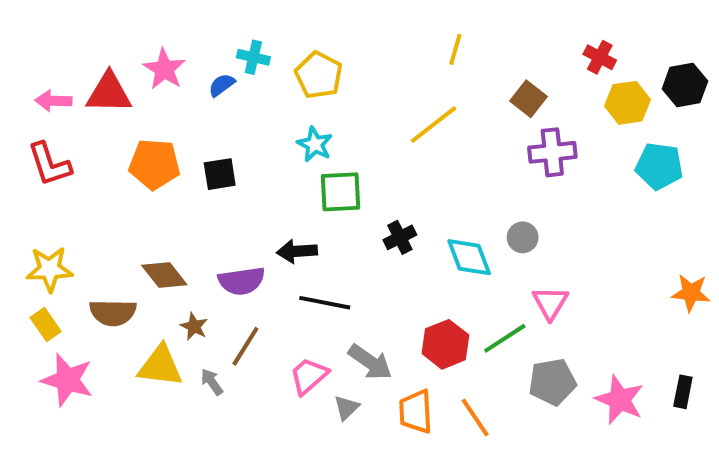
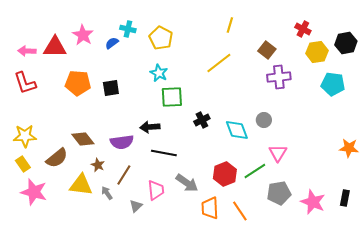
brown semicircle: (113, 313) -> (57, 158), turned -40
pink trapezoid: (309, 376) -> (156, 190), turned 125
gray triangle: (346, 408) -> (136, 206), moved

